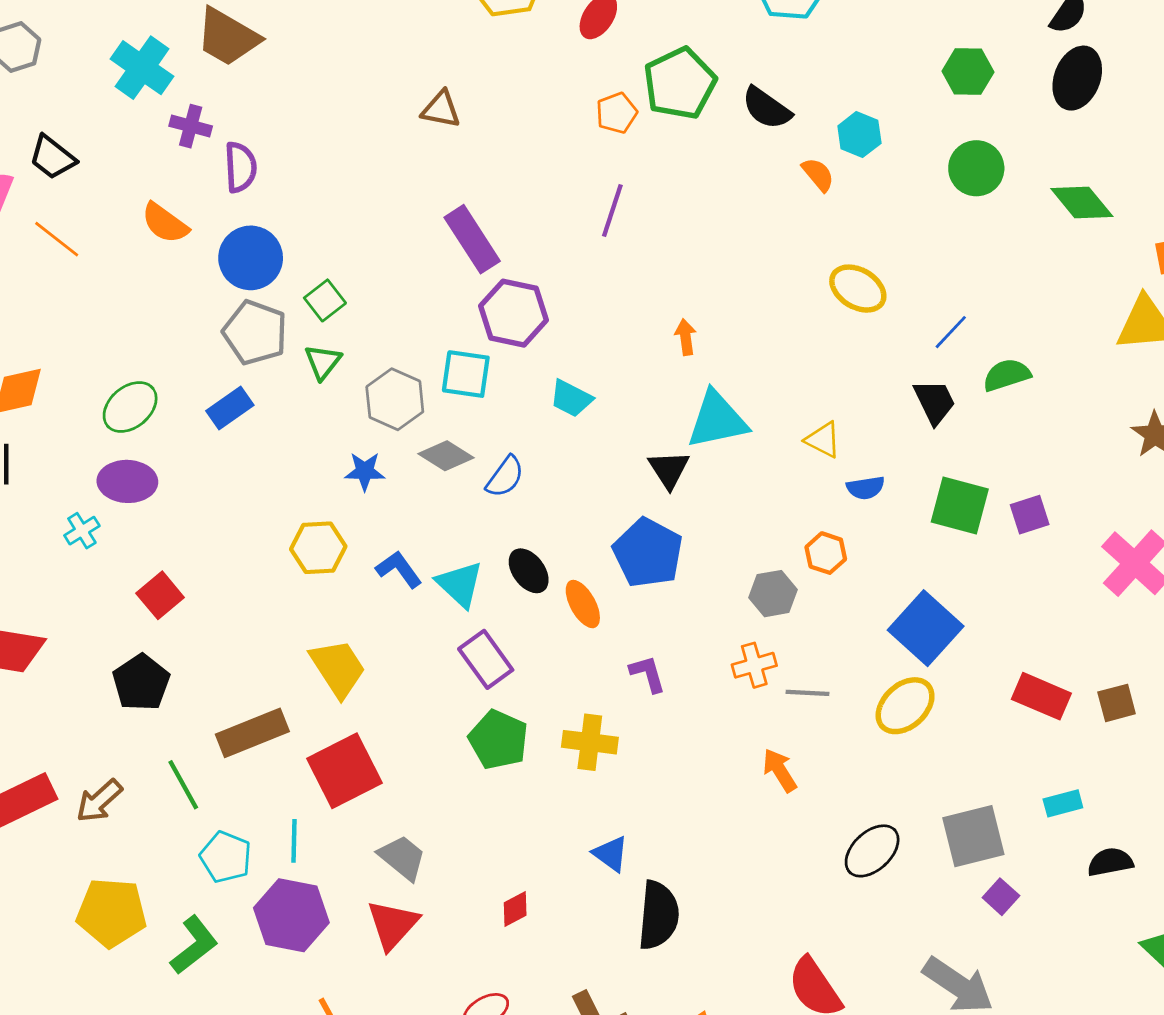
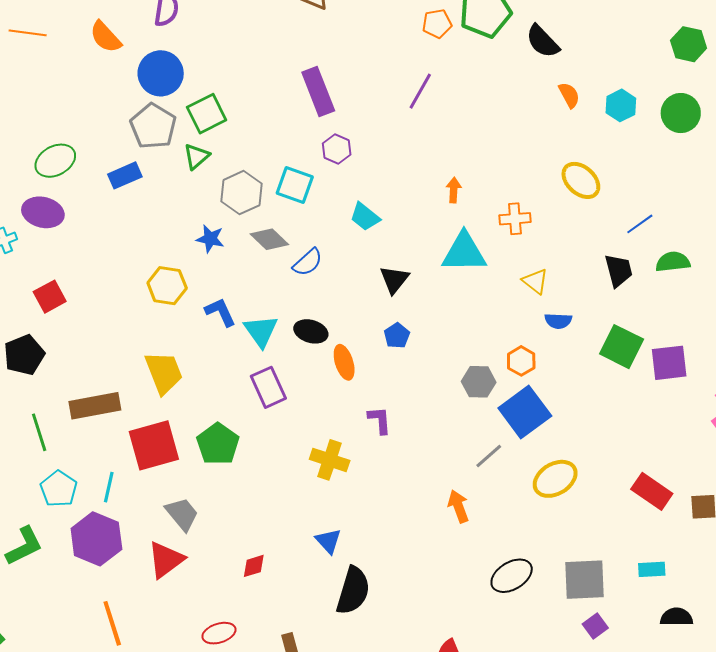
cyan hexagon: (859, 135) -> (621, 105), moved
orange line: (57, 239) -> (28, 33), turned -42
green square: (325, 300) -> (207, 114), size x1.4
purple hexagon: (514, 313) -> (337, 149), size x0.6
black triangle: (669, 469) -> (394, 280), moved
purple square: (1030, 515) -> (669, 363), size x1.4
blue pentagon: (648, 553) -> (397, 336), size x0.5
black ellipse: (529, 571) -> (311, 331), turned -48
blue square: (926, 628) -> (525, 412), moved
orange cross: (754, 665) -> (515, 219), moved
gray line: (807, 693) -> (489, 456), turned -56
green pentagon: (498, 740) -> (218, 444), moved

